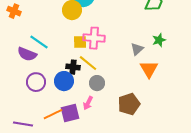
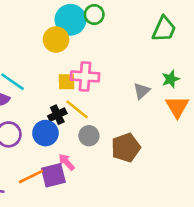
black cross: (73, 67) -> (57, 115), turned -32
orange triangle: (149, 69) -> (177, 107), moved
pink arrow: (88, 103) -> (67, 162), moved, turned 112
brown pentagon: (129, 104) -> (126, 148), moved

